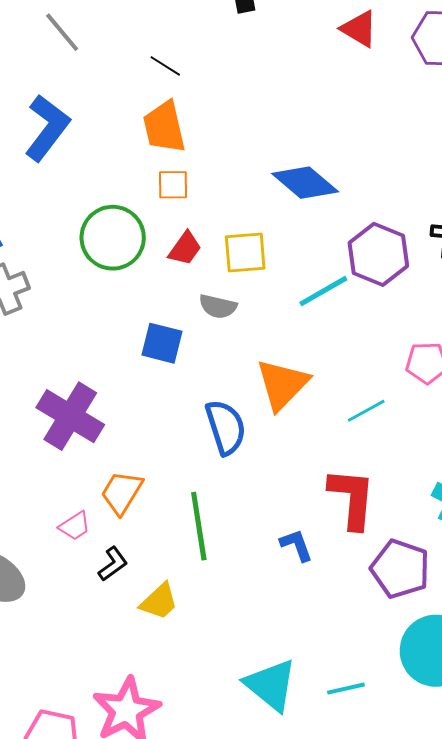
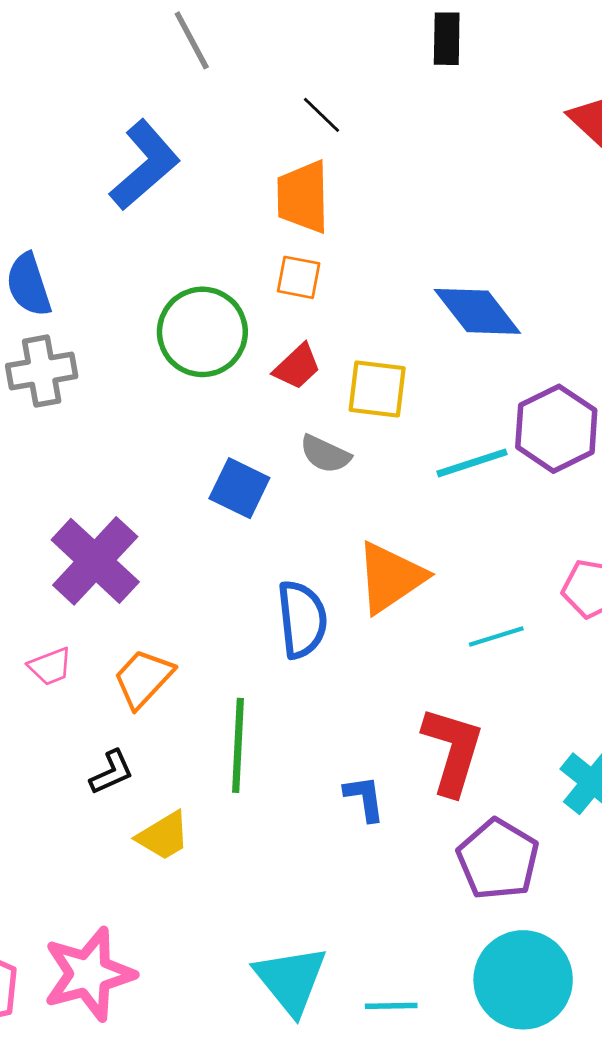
pink trapezoid: (75, 526) -> (50, 666), moved

